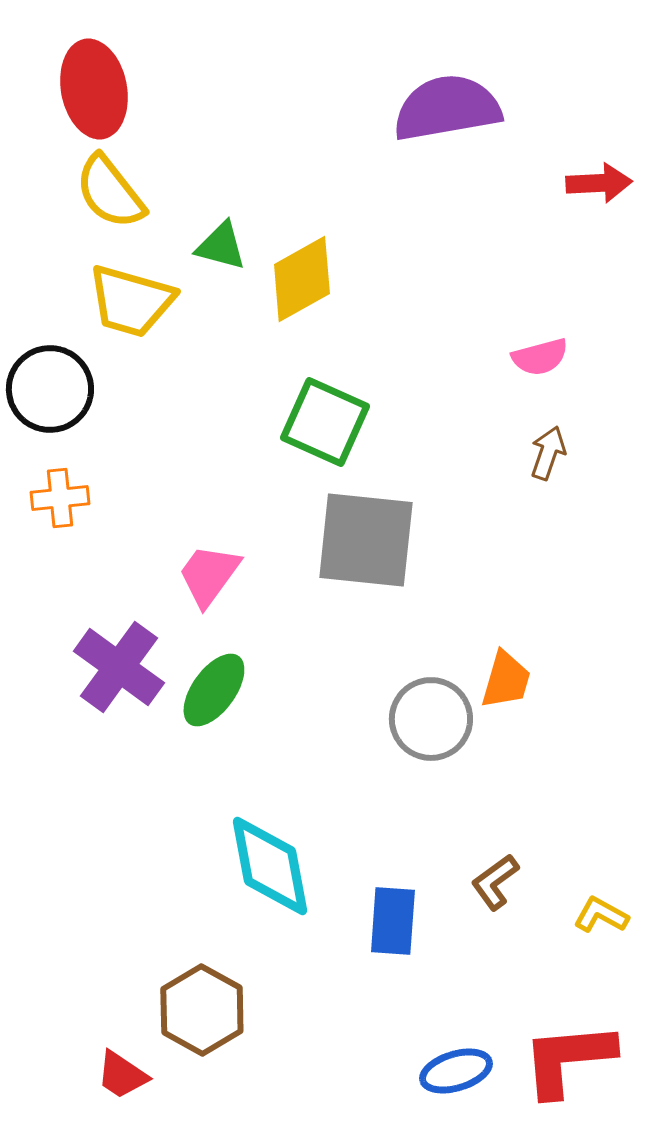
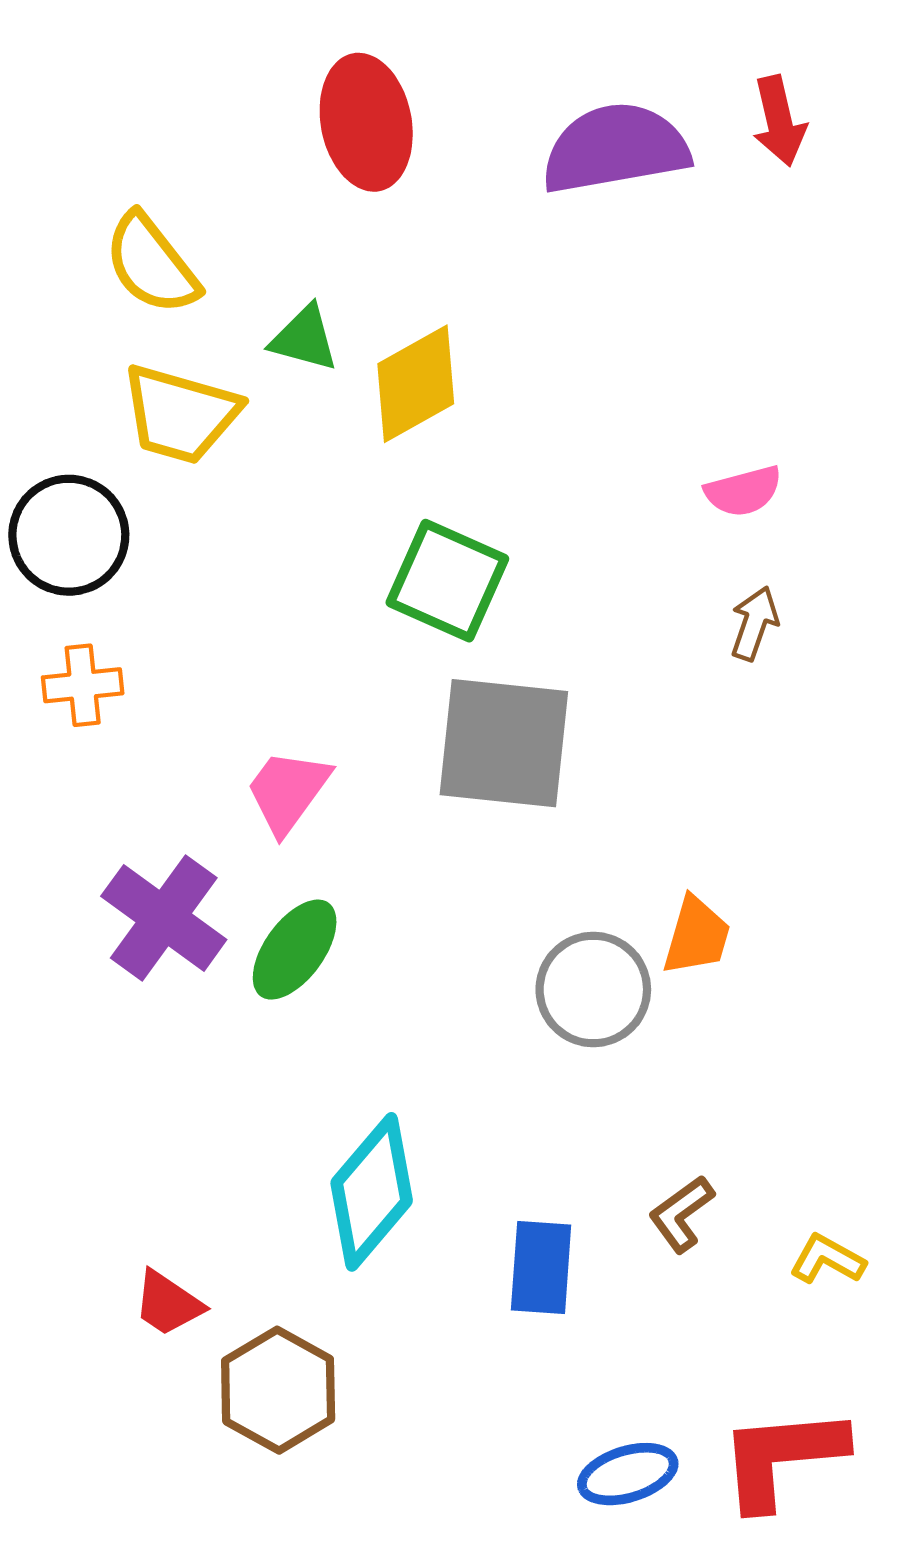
red ellipse: (94, 89) -> (366, 122), moved
red arrow: (599, 183) -> (779, 121), moved, turned 80
cyan diamond: (270, 866) -> (372, 1192), turned 51
red trapezoid: (122, 1075) -> (168, 1303), moved

